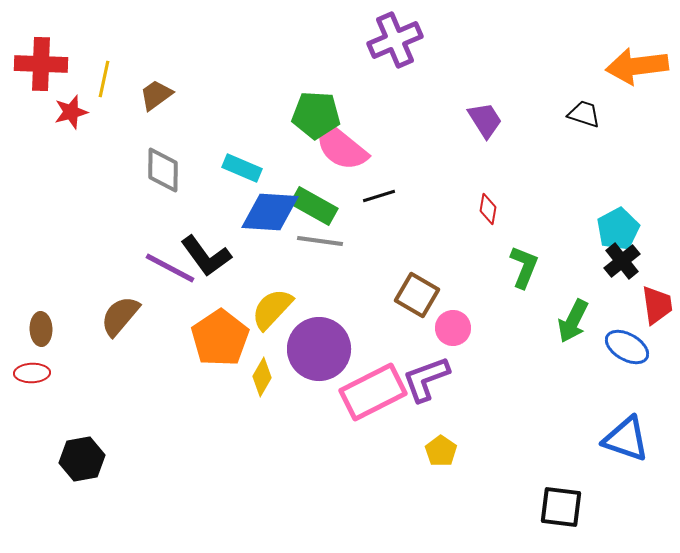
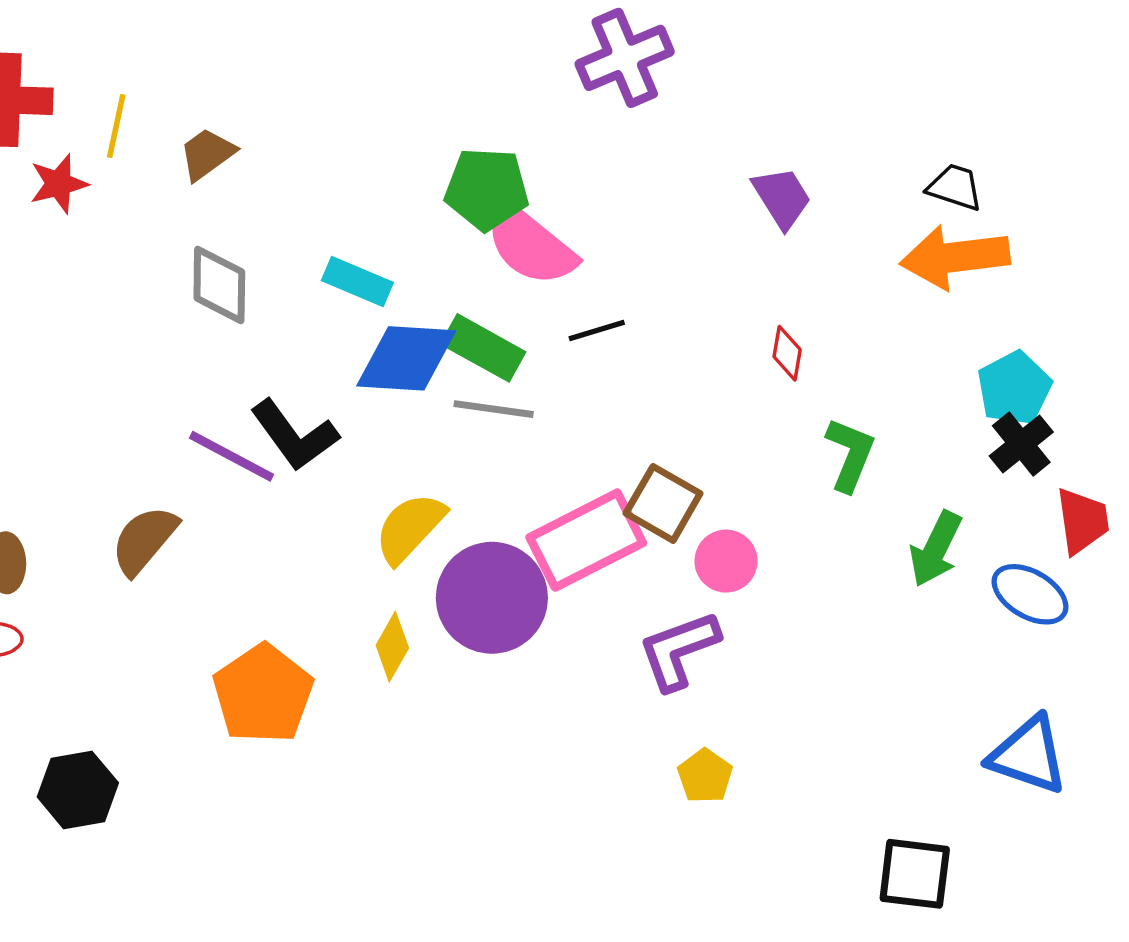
orange arrow: (637, 66) -> (955, 257), moved
orange pentagon: (220, 338) -> (263, 694), moved
pink rectangle: (373, 392) -> (586, 540), moved

